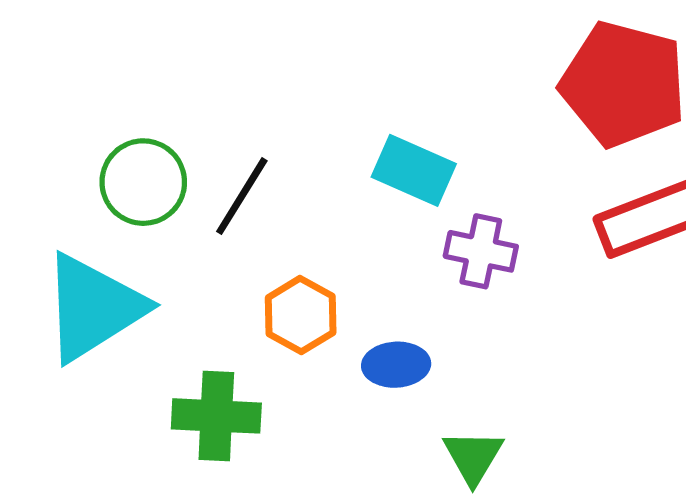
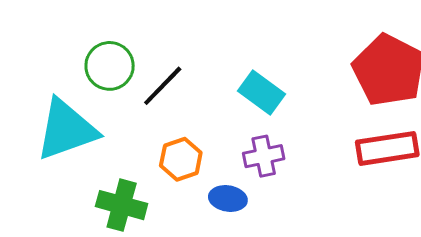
purple cross: (481, 251) -> (264, 156), moved, turned -36

